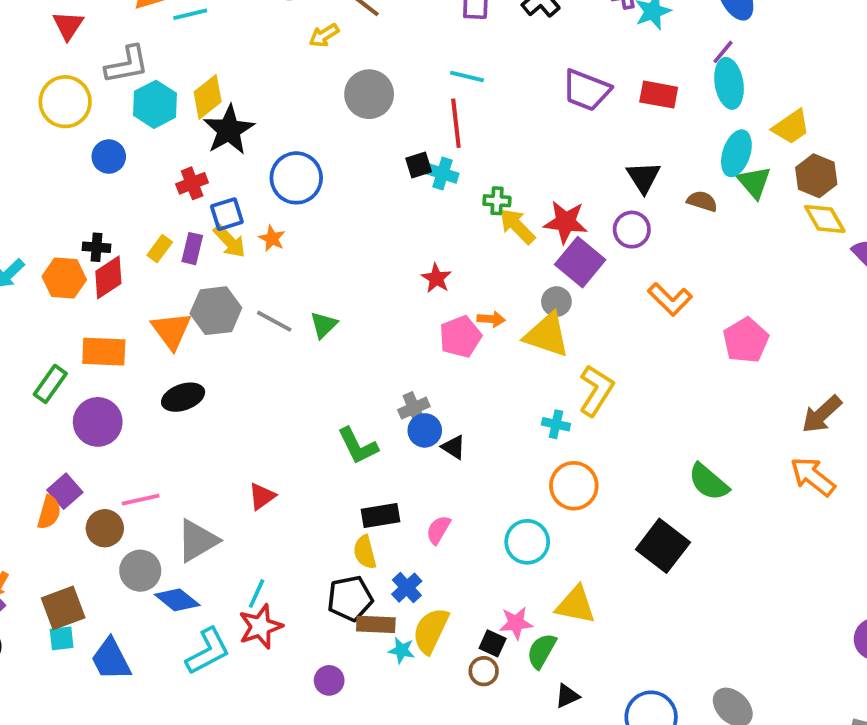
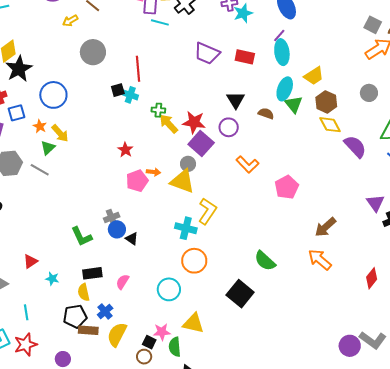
cyan line: (467, 77) -> (160, 22), moved
yellow arrow: (230, 241) -> (60, 133), moved
green triangle: (324, 325) -> (48, 148), moved
cyan cross: (556, 424) -> (186, 228), size x1.5
cyan line: (257, 593) -> (26, 312), turned -35
red star: (260, 627) -> (26, 345), moved
cyan star: (402, 650) -> (52, 279), moved
green semicircle: (542, 651) -> (175, 347), turned -36

